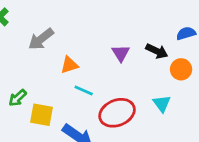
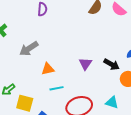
cyan line: (84, 91) -> (56, 88), turned -40
cyan triangle: (162, 104) -> (112, 102), turned -40

